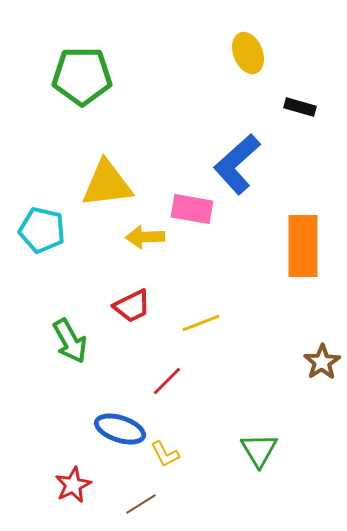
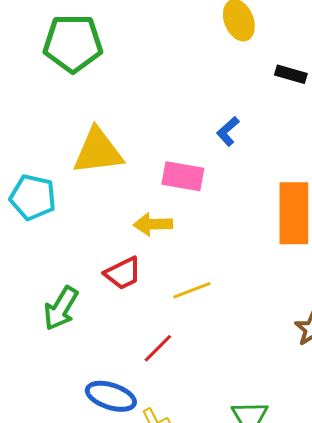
blue L-shape: (237, 164) -> (228, 131), size x0.5
yellow arrow: (145, 237) -> (153, 224), moved
green arrow: (70, 341) -> (61, 308), turned 60

